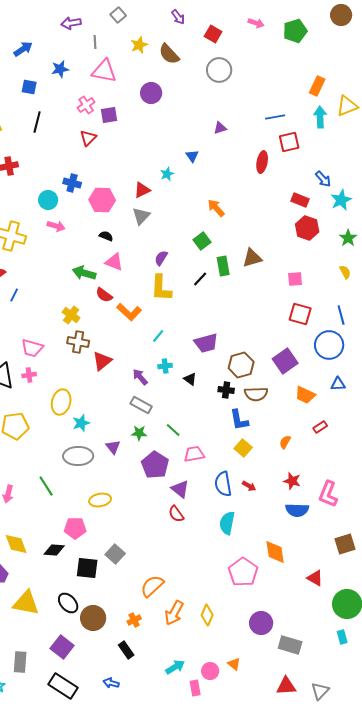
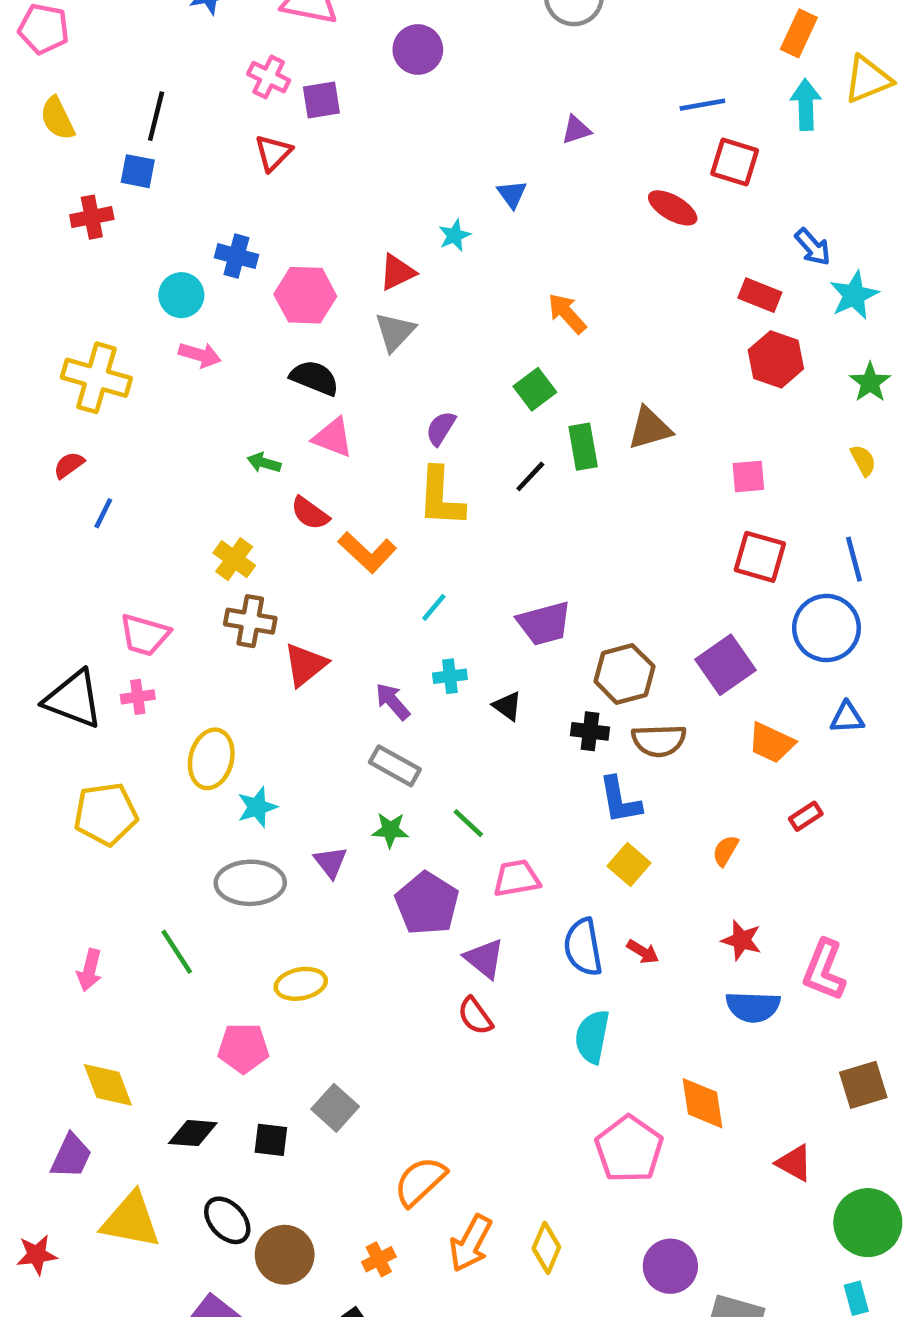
blue square: (29, 87) -> (138, 171), moved
pink cross: (86, 105) -> (269, 77), turned -30
red square: (289, 142) -> (735, 162), turned 30
red ellipse: (262, 162) -> (673, 208), turned -70
black semicircle: (106, 236) -> (315, 378), size x1.5
green arrow: (84, 273) -> (264, 463), size x0.6
black diamond: (54, 550) -> (193, 1133), moved
black square: (87, 568) -> (271, 1140), size x0.7

